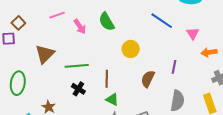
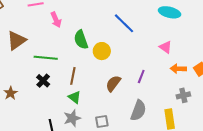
blue line: (162, 21) -> (124, 23), moved
green semicircle: (107, 22) -> (81, 40), moved
pink triangle: (193, 33) -> (166, 47), turned -32

